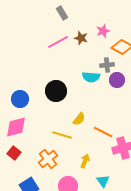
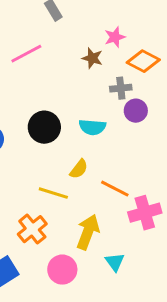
brown star: (81, 38) -> (92, 58), moved
pink line: (58, 42) -> (26, 54), moved
cyan semicircle: (91, 77) -> (92, 127), moved
yellow arrow: (85, 161) -> (88, 232), size x1.6

